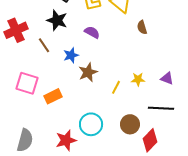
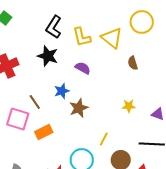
brown line: (44, 45) -> (35, 102), moved
yellow star: (138, 79) -> (129, 106), moved
yellow line: (116, 87) -> (104, 139), moved

